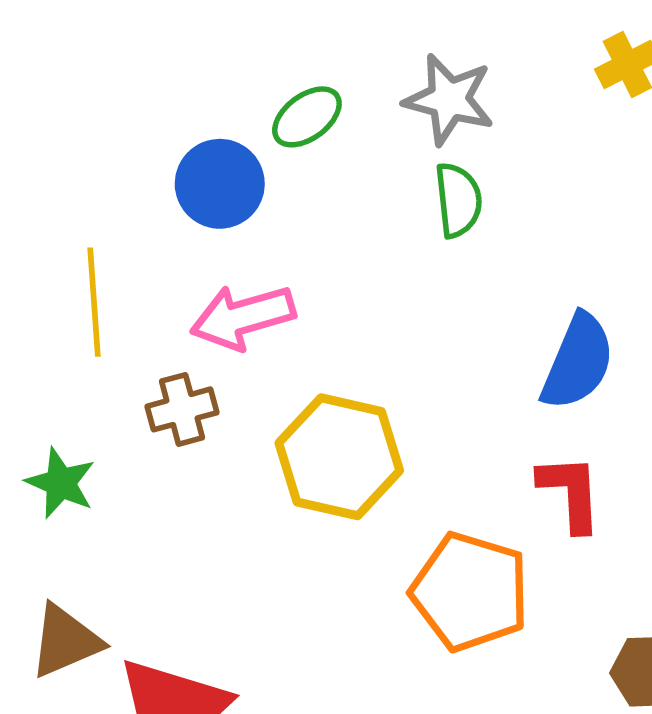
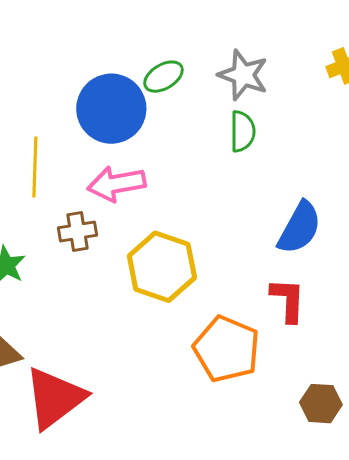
blue circle: (220, 184) -> (111, 109), size x1.4

